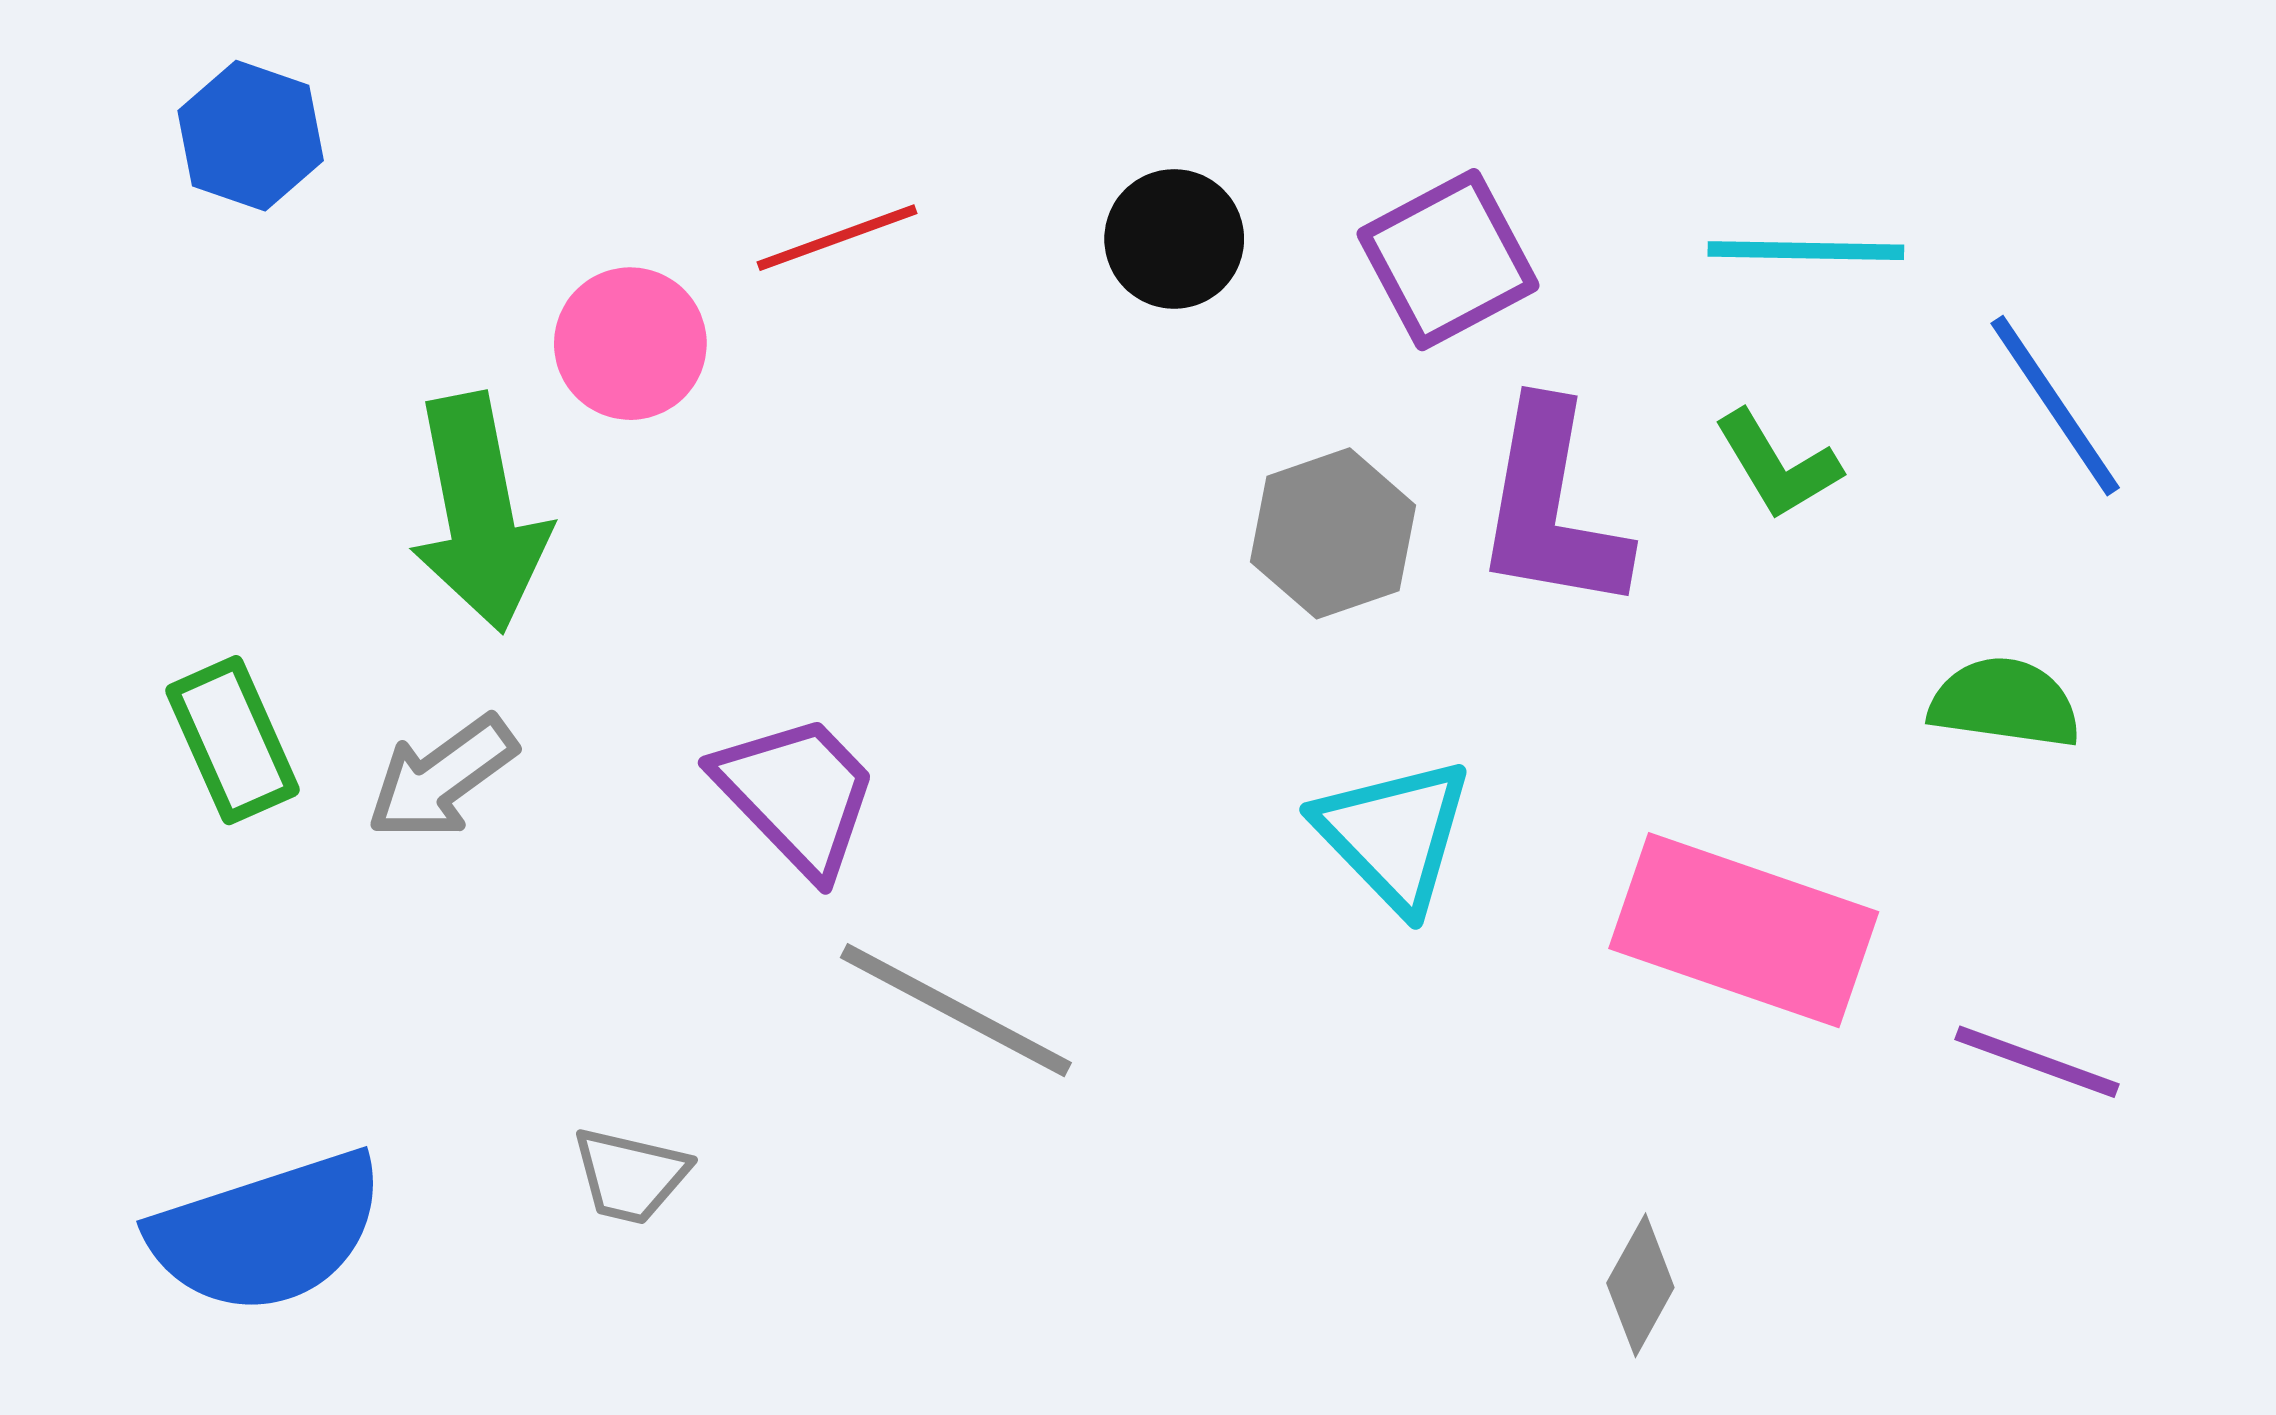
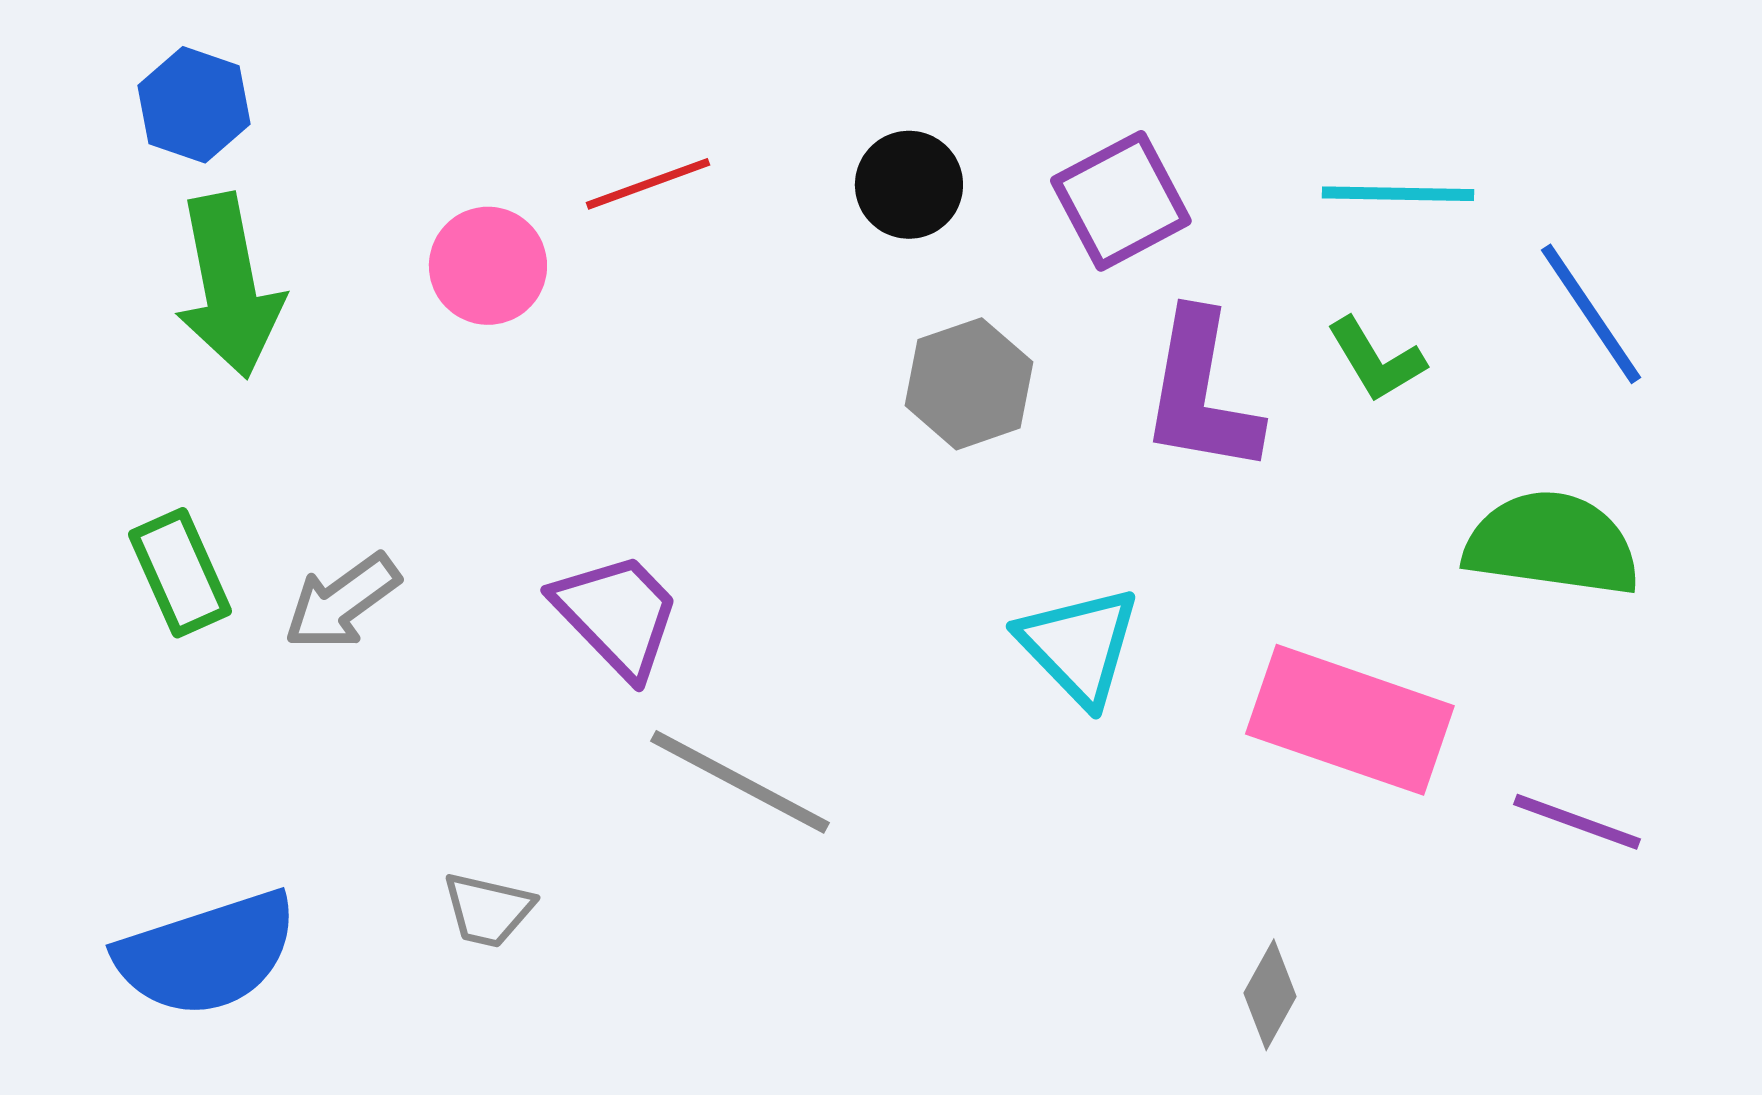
green arrow: (479, 513) -> (229, 286), moved
gray hexagon: (1333, 533) -> (969, 384), moved
green semicircle: (2005, 703) -> (1552, 544), size x1.5

